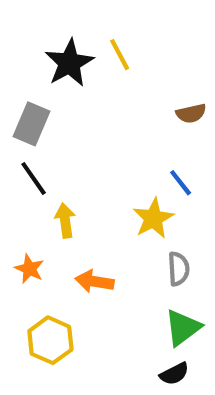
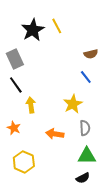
gray rectangle: (32, 124) -> (15, 59), turned -48
blue line: (181, 183) -> (86, 77), moved
orange arrow: (95, 281) -> (55, 134), moved
green triangle: (183, 328) -> (87, 156), turned 36

